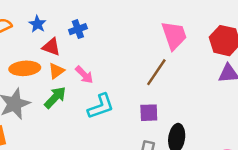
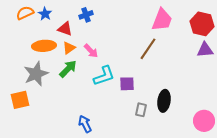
blue star: (37, 24) -> (45, 14), moved
pink trapezoid: (174, 35) -> (162, 20), turned 40
purple square: (149, 113) -> (127, 84), moved

